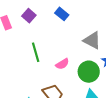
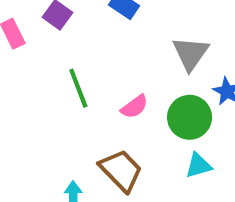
gray triangle: (92, 40) -> (191, 53), turned 42

